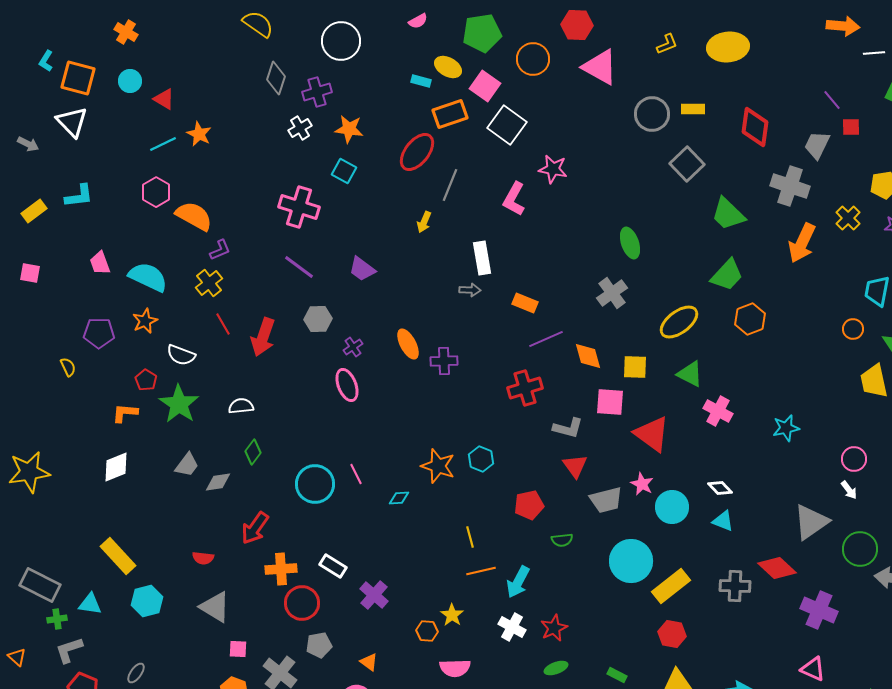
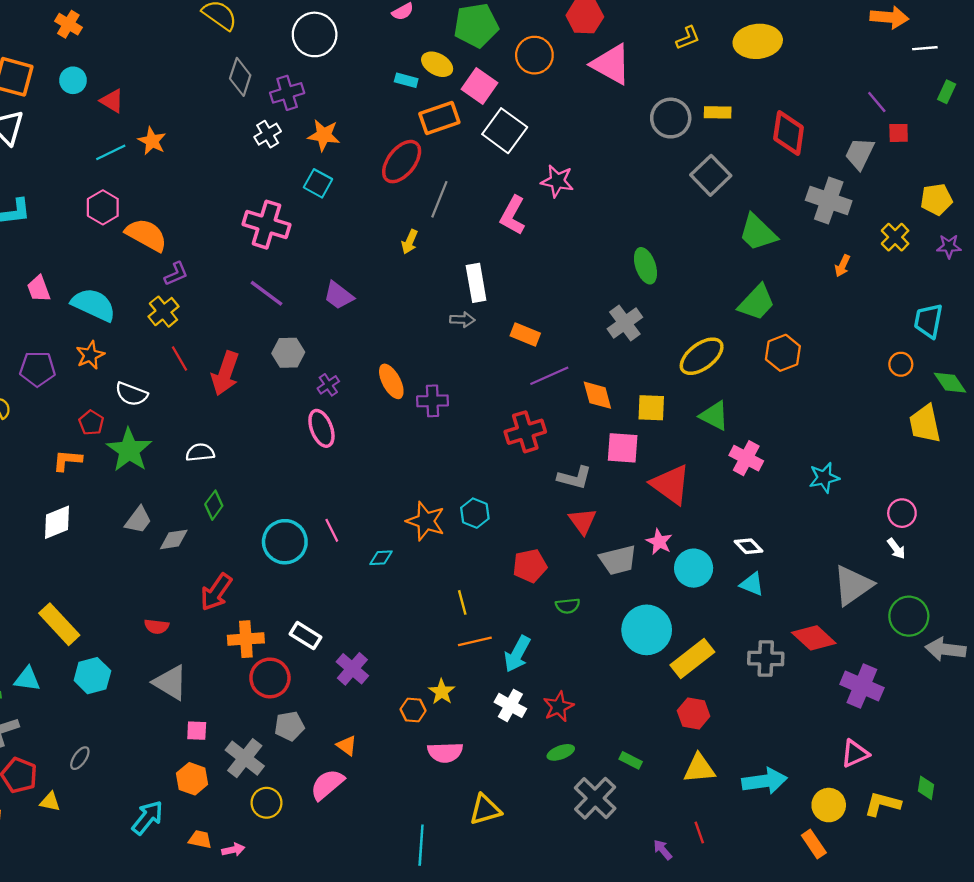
orange arrow: (802, 243) -> (842, 266), size x0.5
pink triangle: (813, 669) -> (855, 754), turned -48

